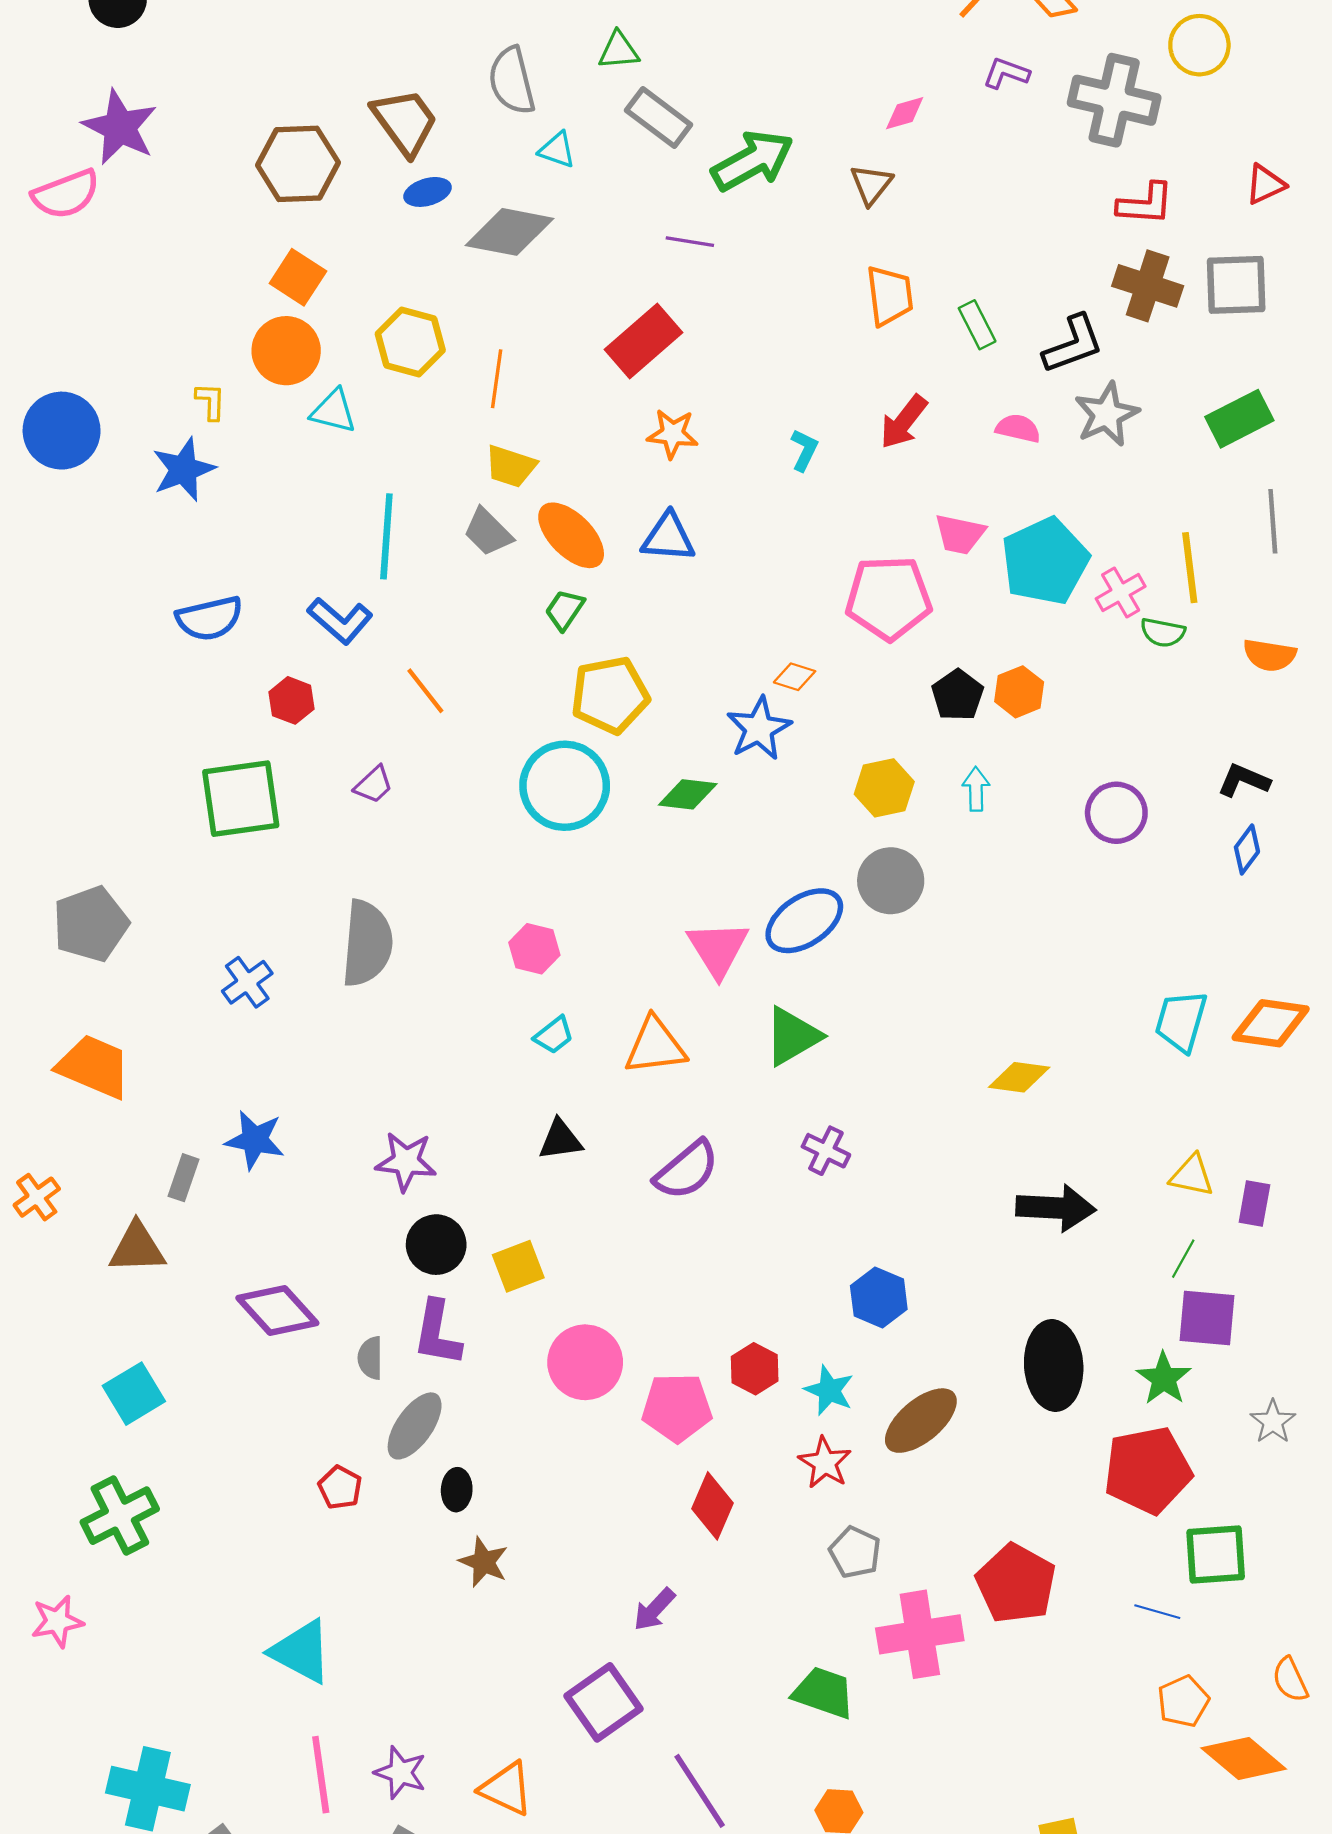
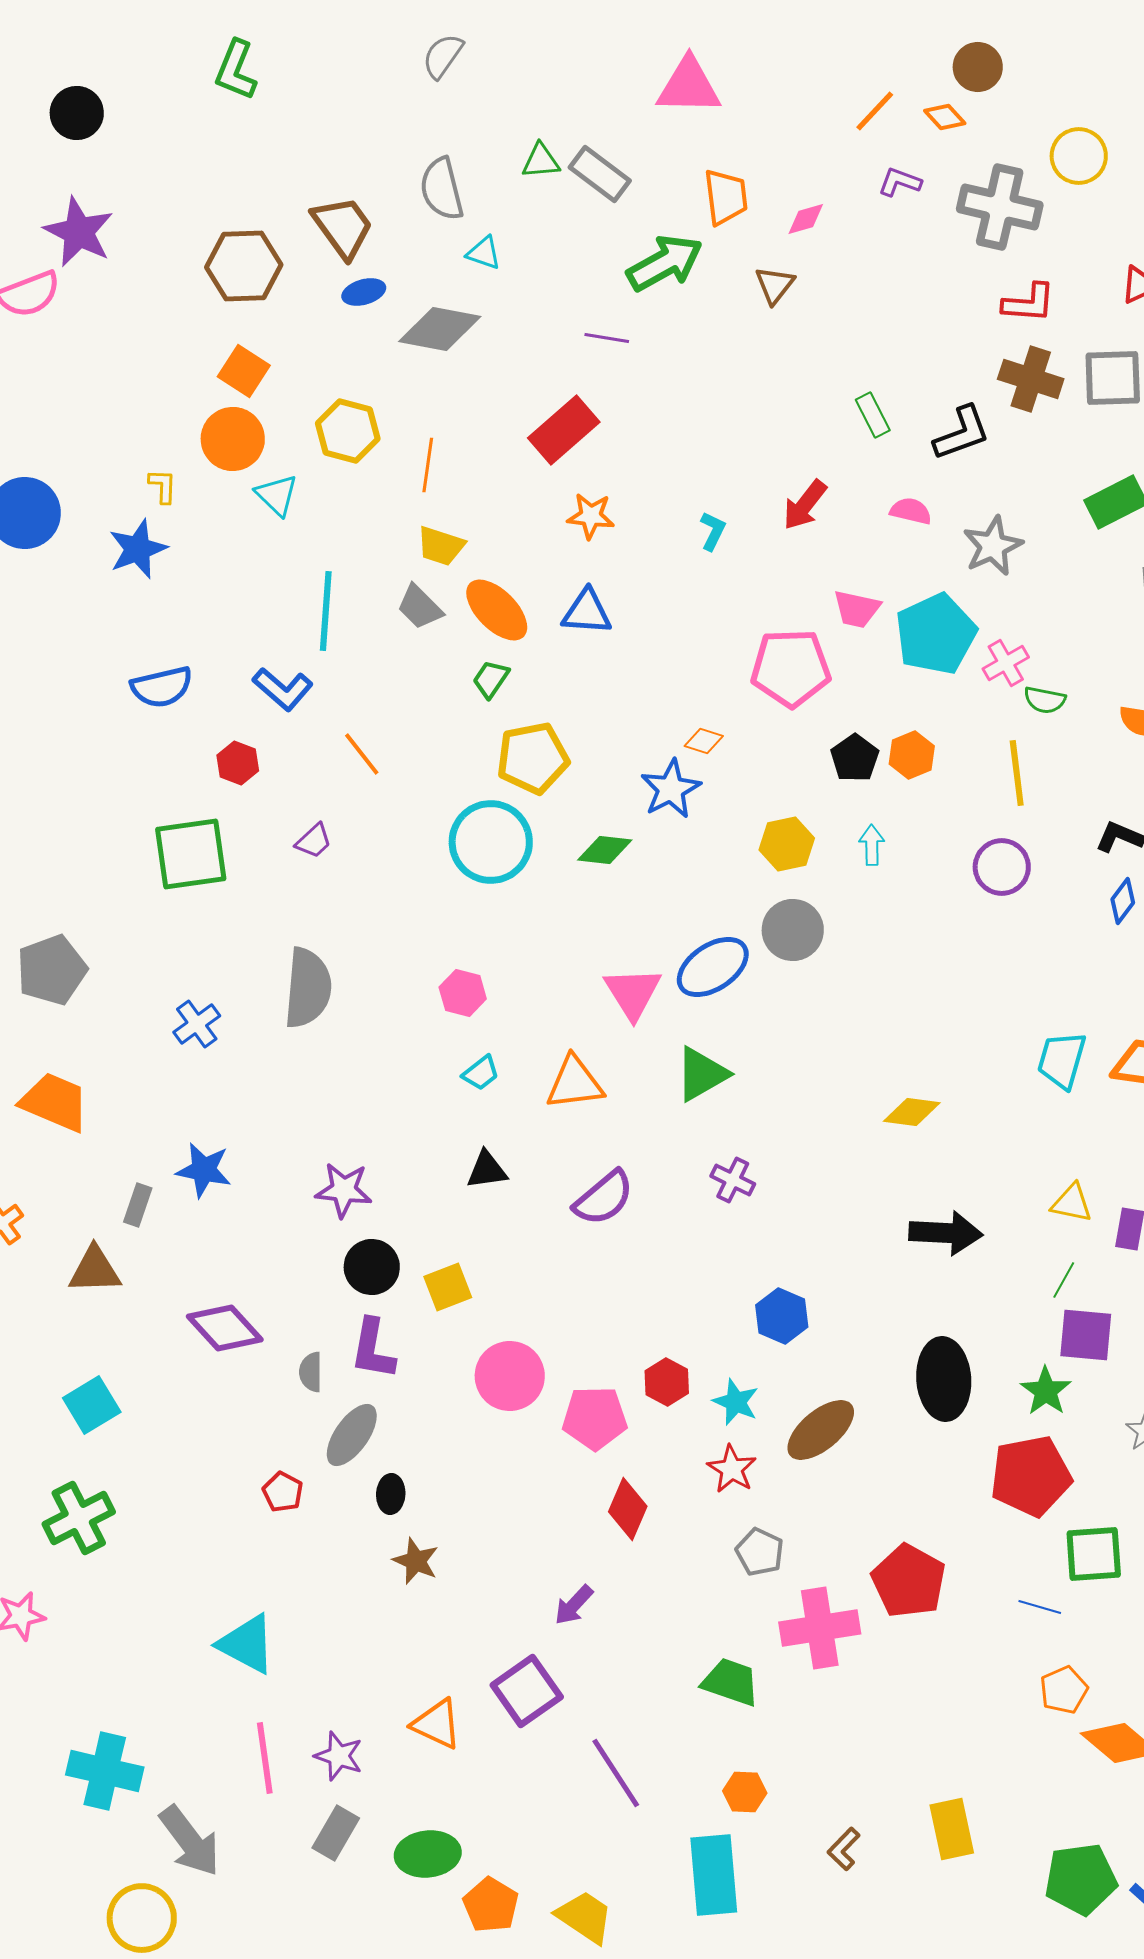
gray rectangle: (659, 117) -> (600, 174), moved
orange trapezoid: (890, 296) -> (726, 197), moved
cyan triangle: (334, 411) -> (277, 495), turned 30
gray star: (1107, 414) -> (993, 546), moved
yellow line: (1190, 568) -> (1017, 773), moved
orange triangle: (506, 1789) -> (437, 1724), moved

